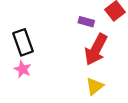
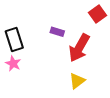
purple rectangle: (86, 22) -> (57, 32), moved

